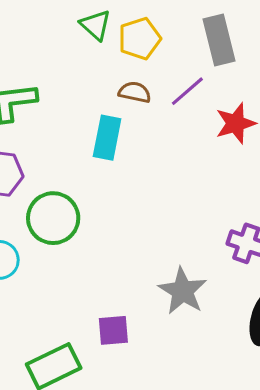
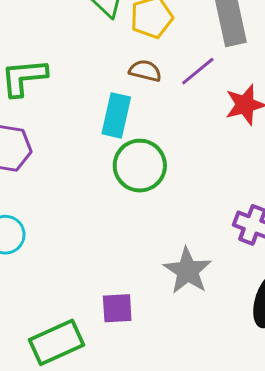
green circle: (53, 218) -> (140, 166), moved

